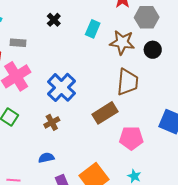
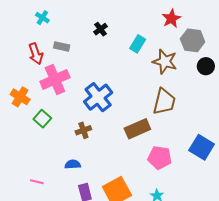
black circle: (153, 50) -> (206, 66), moved

